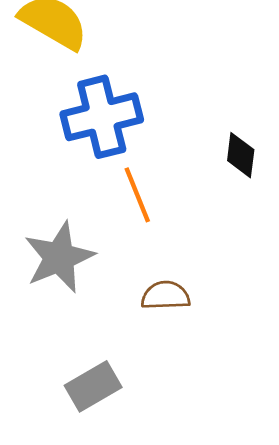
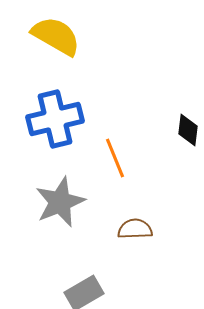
blue cross: (102, 117) -> (55, 119), moved

